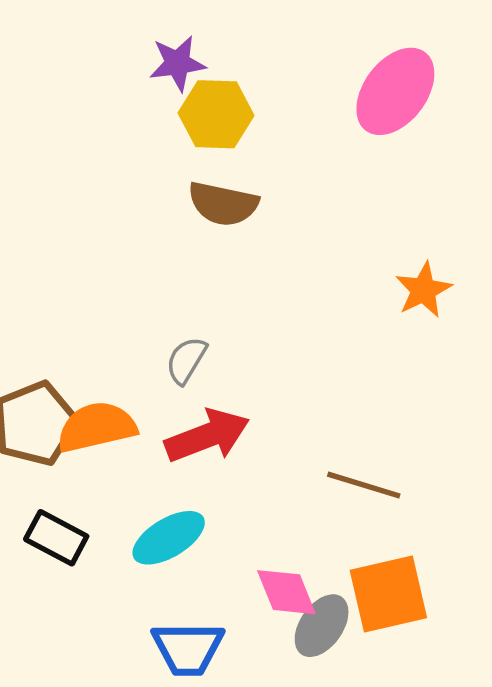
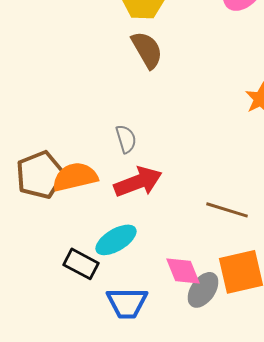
brown semicircle: (223, 204) -> (147, 50), turned -132
gray semicircle: (186, 360) -> (126, 139), turned 132
black rectangle: (56, 538) -> (81, 264), moved

